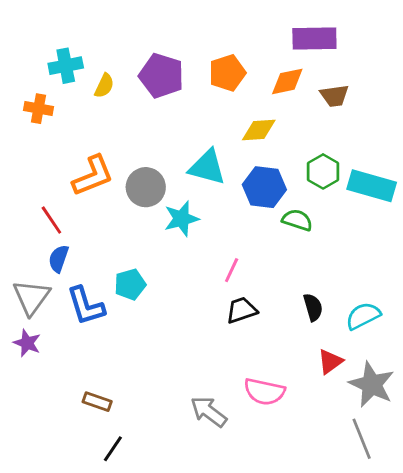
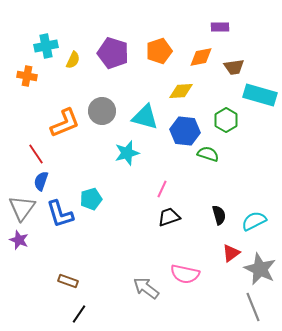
purple rectangle: (314, 39) -> (220, 27), size x0.6
cyan rectangle: (372, 186) -> (260, 95), moved
gray circle: (146, 187) -> (102, 111), moved

